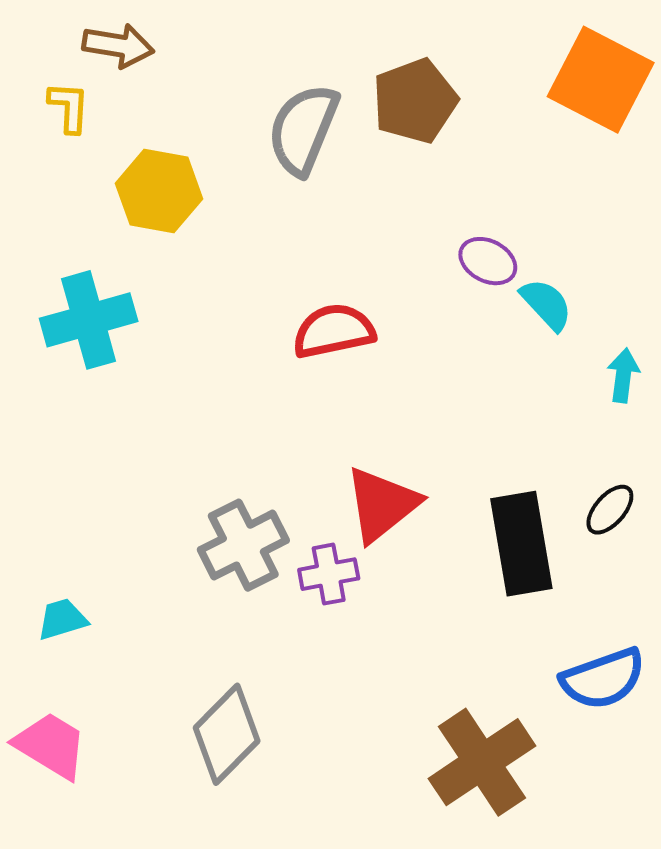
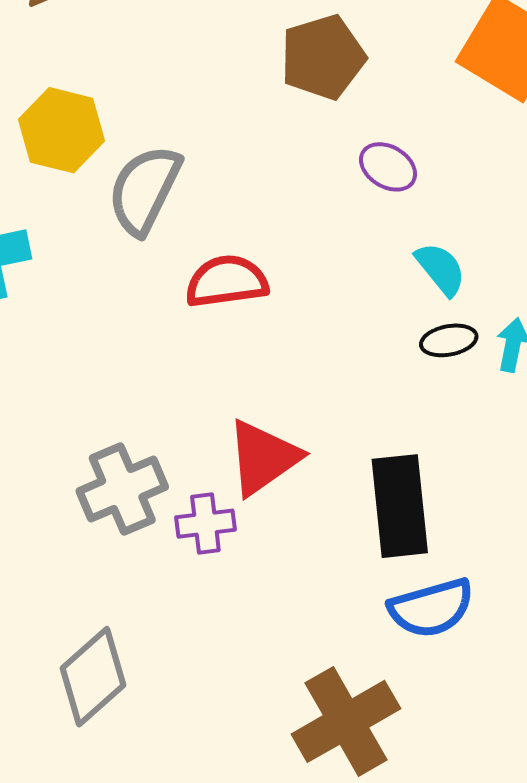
gray semicircle: (303, 129) -> (144, 190), moved
purple ellipse: (488, 261) -> (388, 167), moved
black ellipse: (610, 510) -> (449, 340), moved, turned 34
blue semicircle: (603, 679) -> (431, 608), moved

